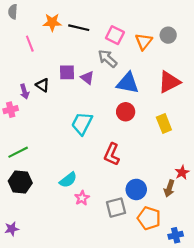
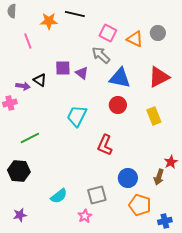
black line: (79, 28) -> (75, 14), moved
orange triangle: (144, 42) -> (135, 39), turned -42
purple arrow: (24, 92) -> (23, 86), turned -64
green line: (18, 152) -> (30, 138), moved
cyan semicircle: (68, 180) -> (59, 196), moved
pink star: (82, 198) -> (85, 216), moved
gray square: (116, 208) -> (97, 195), moved
purple star: (12, 229) -> (20, 215), moved

